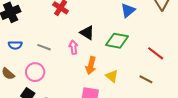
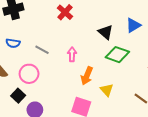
black triangle: (87, 33) -> (106, 32), moved

